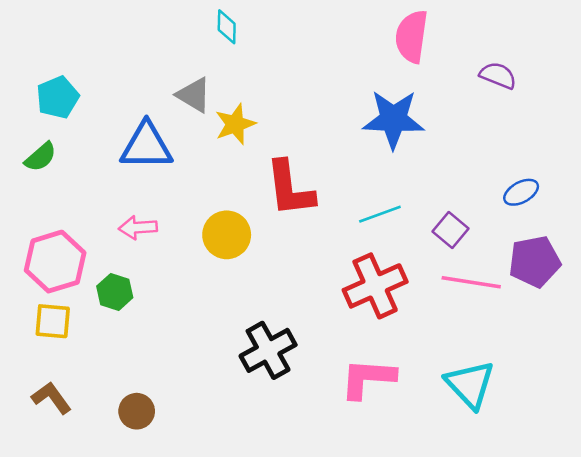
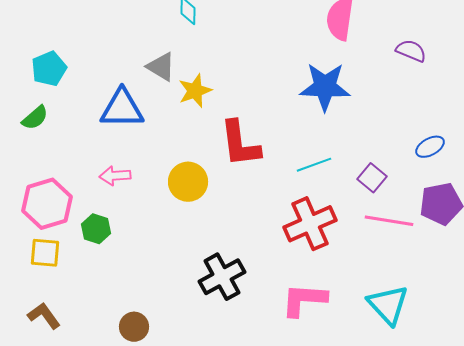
brown circle: (137, 411) -> (134, 327), moved

